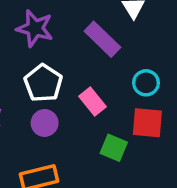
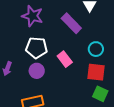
white pentagon: (43, 83) -> (36, 48), turned -30
green square: (114, 148) -> (100, 94), moved

